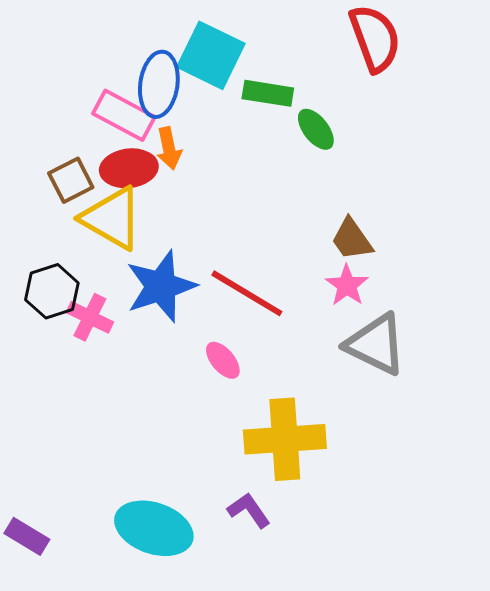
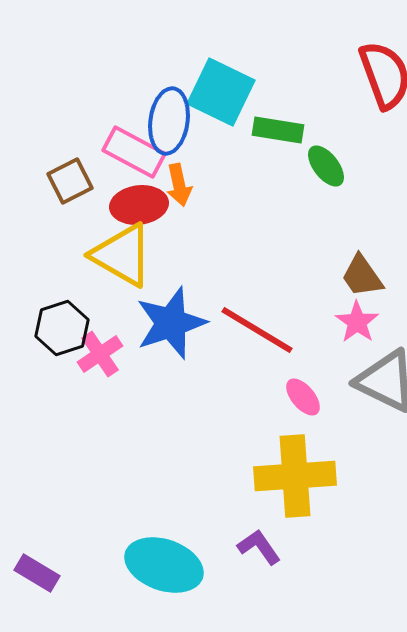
brown square: (71, 180) -> (70, 181), moved
pink cross: (90, 317) -> (100, 354), turned 30
pink ellipse: (223, 360) -> (303, 397), moved

